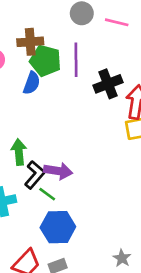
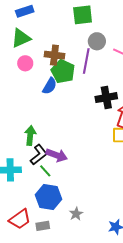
purple line: (76, 60) -> (86, 61), moved
gray star: (122, 258) -> (76, 214), moved

